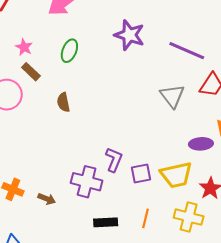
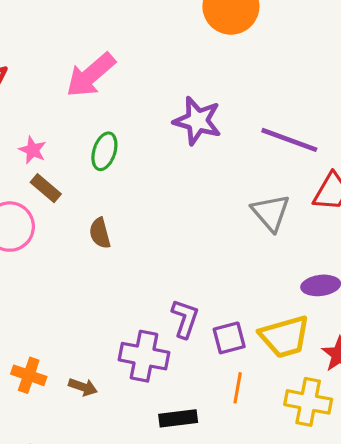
orange line: (146, 218) -> (238, 388), moved

